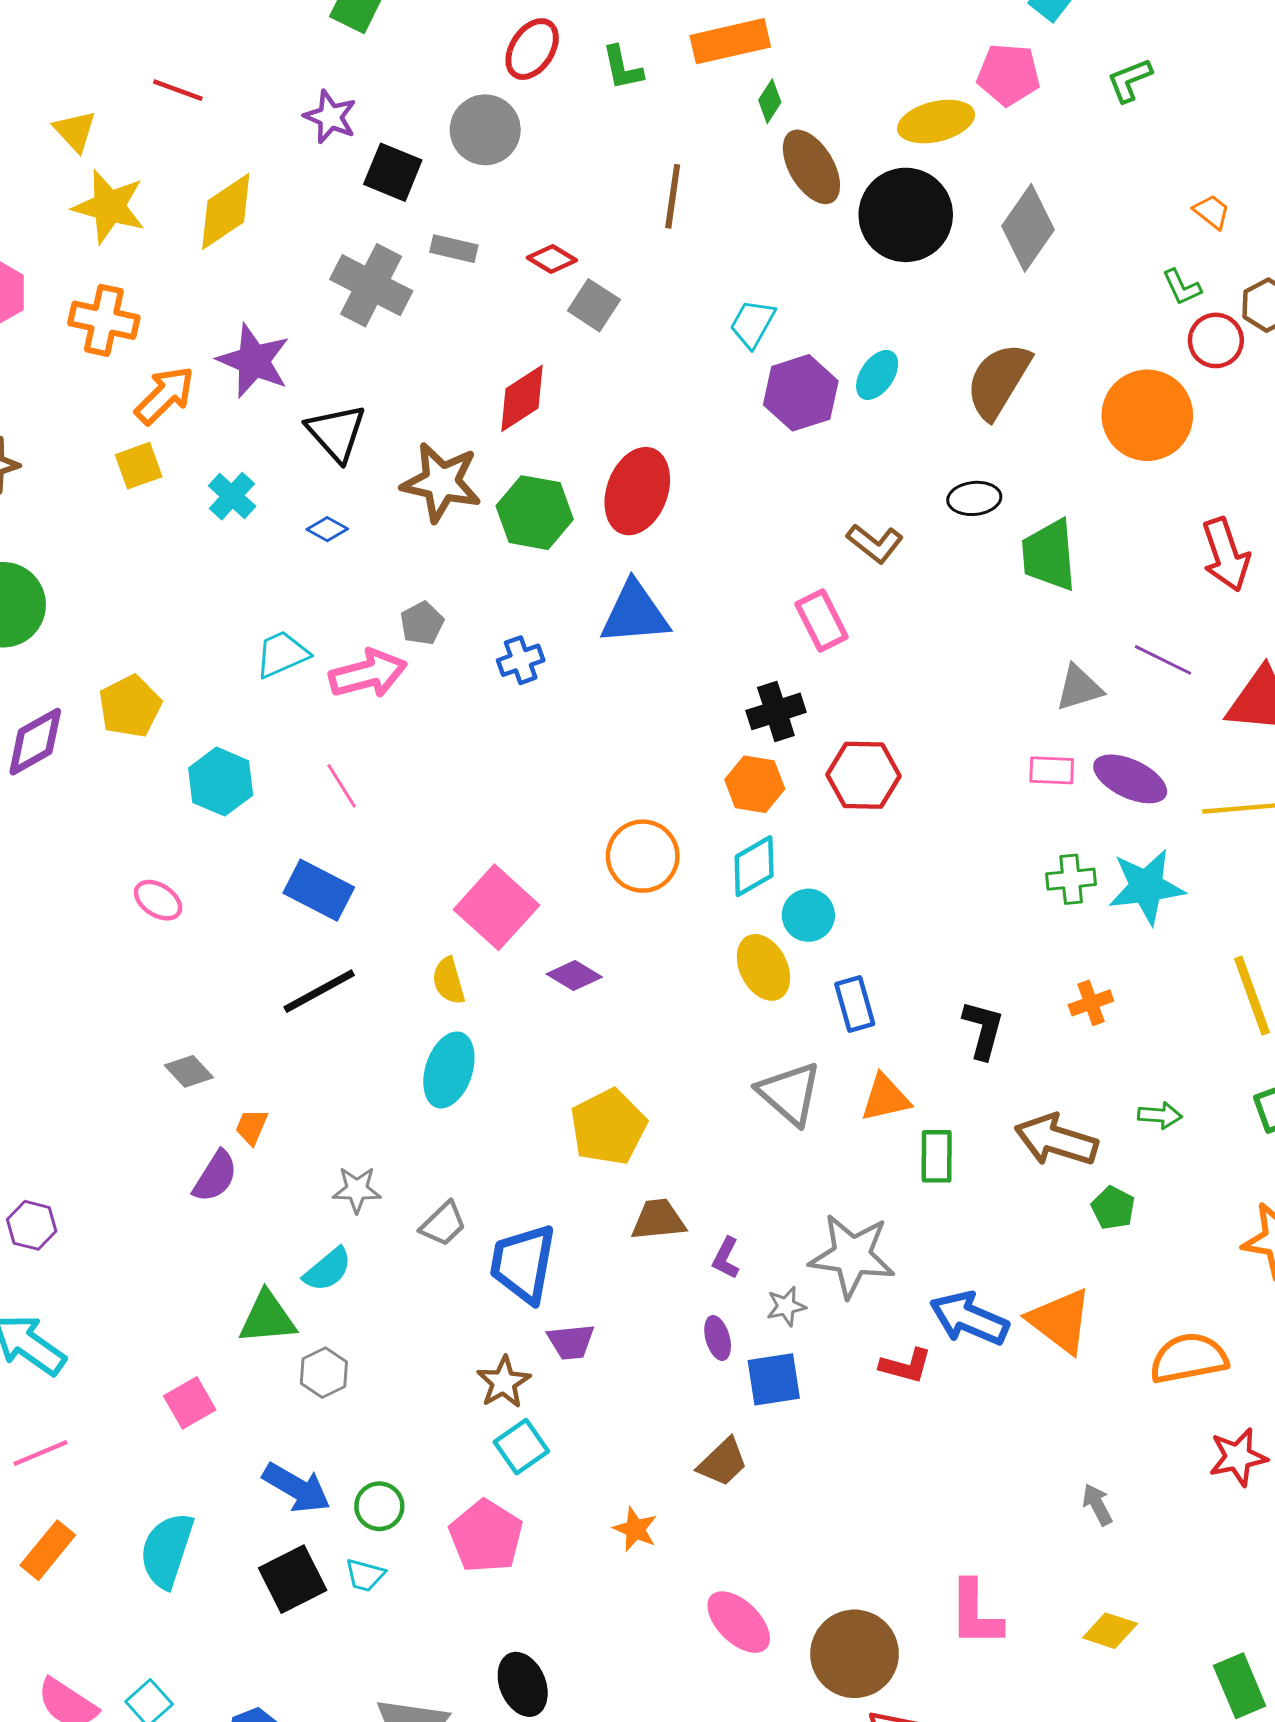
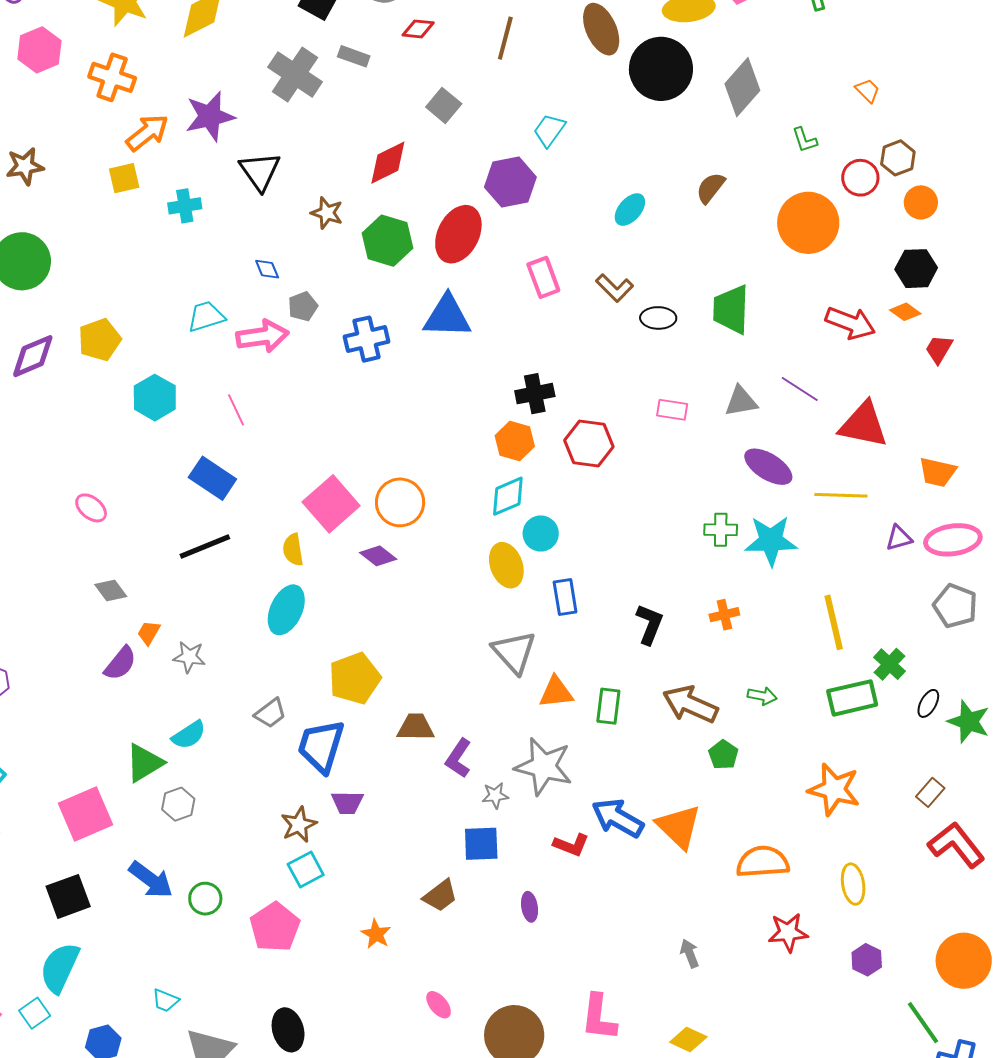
red diamond: (552, 259) -> (418, 29), moved, turned -32
green L-shape: (1182, 287) -> (805, 140), moved
purple star: (254, 361) -> (210, 116), turned 30
cyan ellipse: (877, 375) -> (630, 210), moved
brown semicircle: (998, 381) -> (710, 188), size x0.6
purple hexagon: (801, 393) -> (510, 182), moved
brown star: (441, 482) -> (327, 213), size x0.6
cyan cross: (232, 496) -> (185, 206), turned 32
black ellipse: (974, 498) -> (658, 318), moved
blue diamond: (327, 529) -> (267, 269), moved, turned 32
red arrow: (1226, 555) -> (850, 323), turned -57
pink rectangle: (822, 620) -> (543, 277), moved
blue cross: (521, 660) -> (367, 339), size x1.4
pink rectangle: (1052, 770) -> (672, 410), moved
orange circle: (643, 856) -> (400, 502), moved
pink ellipse: (158, 900) -> (91, 508), moved
orange triangle: (885, 1098) -> (556, 692), moved
yellow pentagon: (608, 1127) -> (355, 678), moved
gray star: (357, 1190) -> (189, 657), moved
purple L-shape: (726, 1258) -> (458, 758), size x1.4
green triangle: (267, 1318) -> (144, 763), turned -33
purple ellipse: (718, 1338) -> (530, 907), moved
pink square: (190, 1403) -> (85, 814), size x1.6
cyan semicircle: (167, 1550) -> (60, 968), moved
cyan trapezoid: (365, 1575) -> (165, 1000), moved
black square: (293, 1579) -> (68, 896), moved
pink ellipse: (739, 1622) -> (439, 1005), size x0.6

